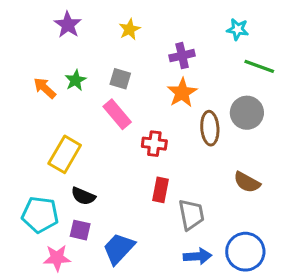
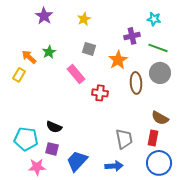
purple cross: (182, 56) -> (132, 36), moved
green line: (259, 66) -> (158, 48), moved
gray square: (120, 79) -> (89, 49), moved
yellow rectangle: (65, 154) -> (19, 75), moved, size x0.6
red rectangle: (160, 190) -> (153, 138), moved
blue arrow: (197, 256) -> (114, 166), moved

